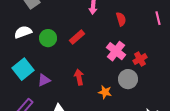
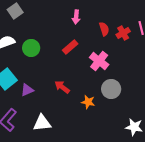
red rectangle: (77, 37) -> (70, 47), moved
red cross: (140, 59) -> (123, 33), moved
red arrow: (79, 77) -> (62, 87), turned -42

